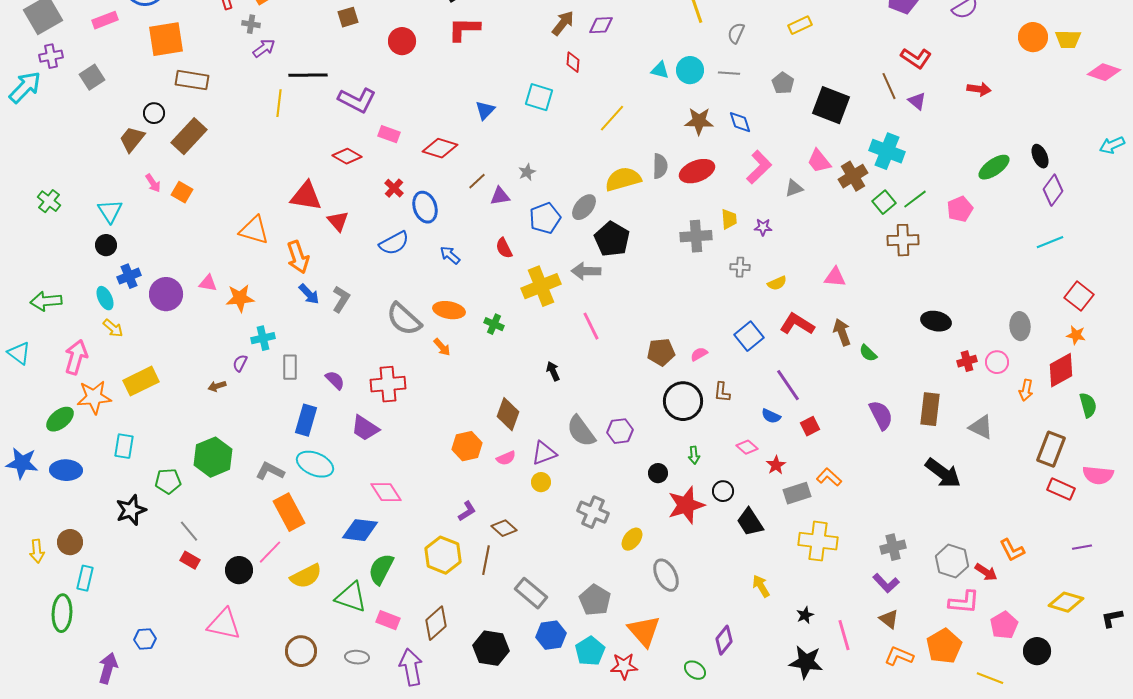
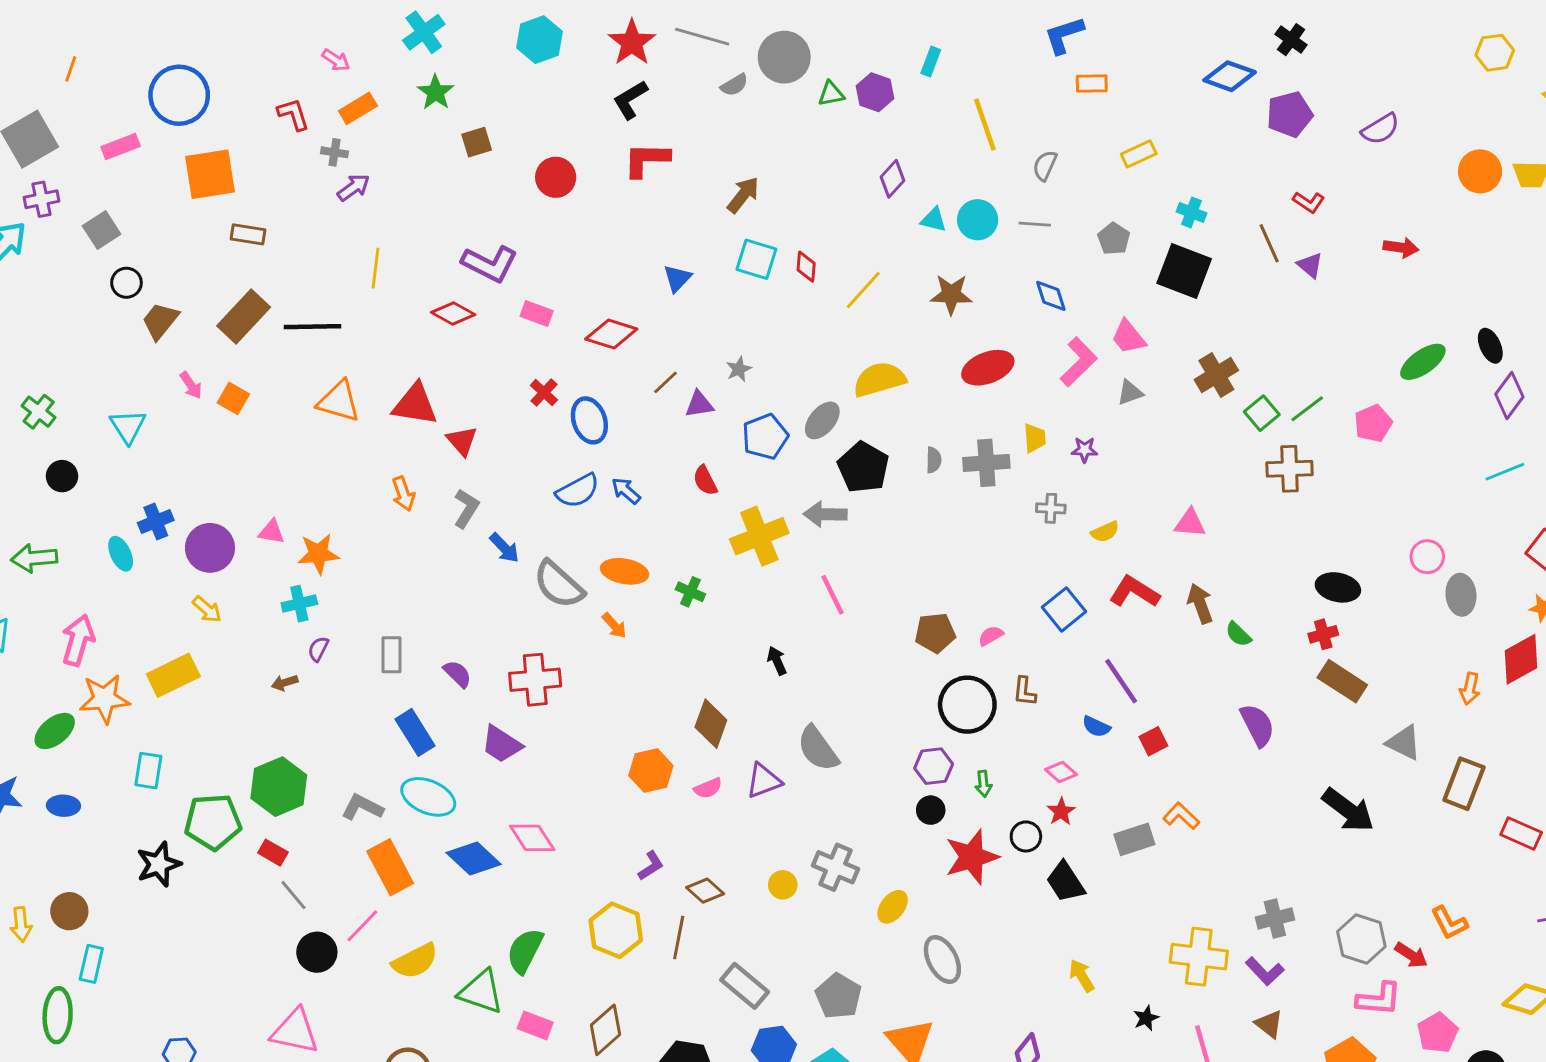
brown arrow: (563, 23) -> (743, 195), moved
purple diamond: (601, 25) -> (893, 179), moved, turned -45
red L-shape: (916, 58) -> (1309, 202), size x0.7
red diamond: (573, 62) -> (806, 267), moved
black line: (308, 75) -> (312, 327), moved
brown rectangle: (192, 80) -> (248, 234), size x0.7
black circle: (154, 113) -> (126, 283), moved
brown star: (699, 121) -> (951, 294), moved
cyan cross: (887, 151) -> (1191, 212), moved, size x0.6
red diamond: (347, 156) -> (453, 313), moved
pink trapezoid: (819, 161) -> (1128, 337), moved
gray semicircle: (660, 166) -> (934, 460), moved, size x0.7
orange triangle: (254, 230) -> (339, 401), moved
blue semicircle: (394, 243) -> (578, 491), moved
black circle: (106, 245) -> (62, 476), moved
orange arrow: (298, 257) -> (403, 494), size x0.7
blue arrow: (309, 294) -> (504, 548), moved
gray L-shape: (341, 299) -> (466, 508), moved
yellow arrow: (113, 328) -> (207, 609), moved
cyan cross: (263, 338) -> (299, 604), moved
red cross: (967, 361) -> (1323, 634), moved
pink circle: (997, 362) -> (1427, 557), moved
brown rectangle: (930, 409) -> (1342, 681), moved, turned -64
blue rectangle: (306, 420) -> (415, 732), turned -48
purple hexagon: (620, 431) -> (934, 766), moved
brown rectangle: (1051, 449) -> (1464, 784), moved
red star: (776, 465) -> (1061, 812), moved
blue ellipse: (66, 470) -> (63, 806), size x0.7
green pentagon: (168, 481) -> (213, 822), size x1.5
yellow circle: (541, 482) -> (783, 885), moved
blue diamond: (360, 530) -> (474, 858), moved, turned 36
gray line: (189, 531) -> (293, 895), moved
yellow cross: (818, 541) -> (1199, 957), moved
red rectangle: (190, 560) -> (273, 853), moved

